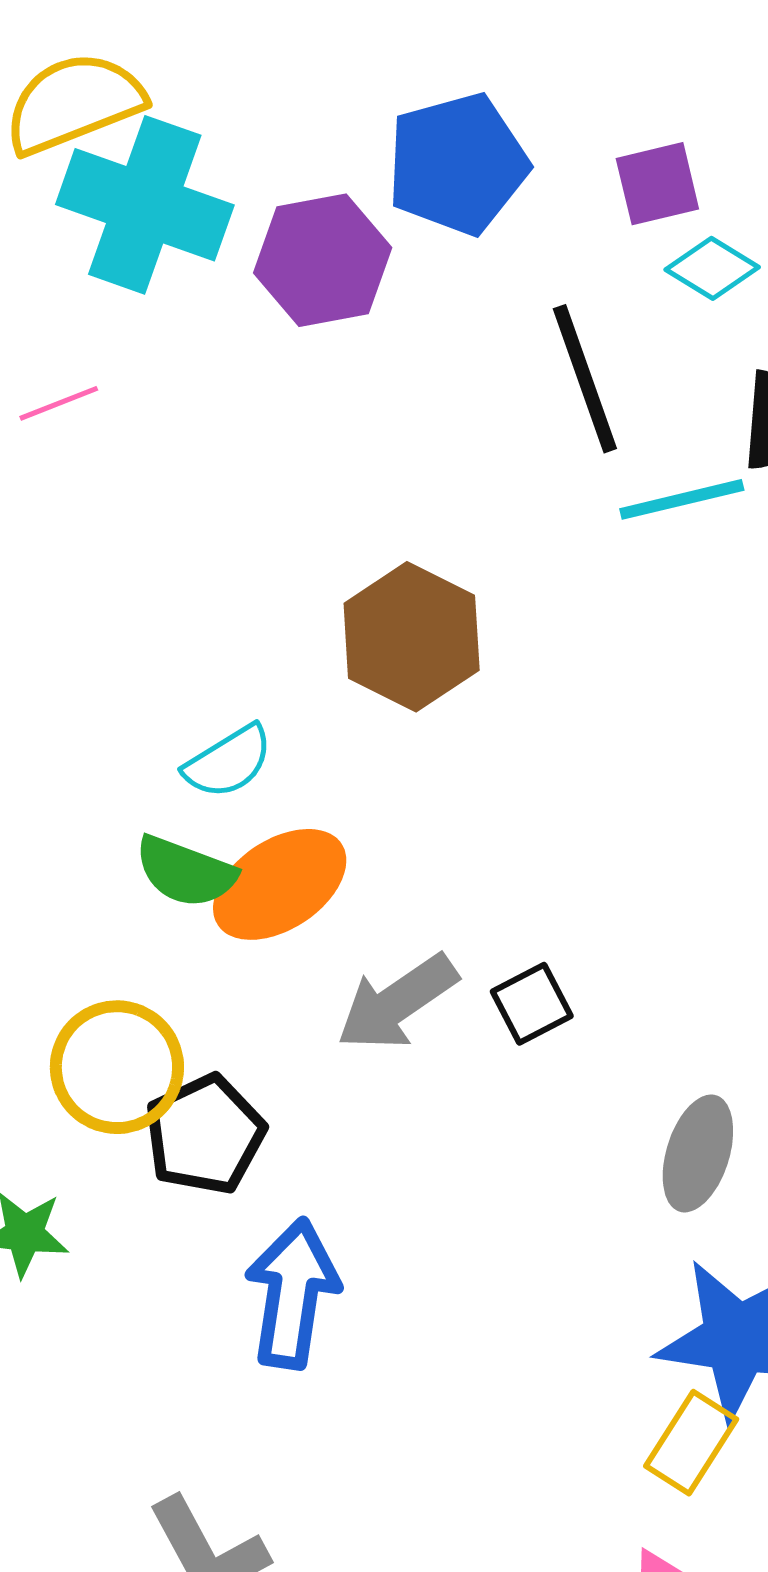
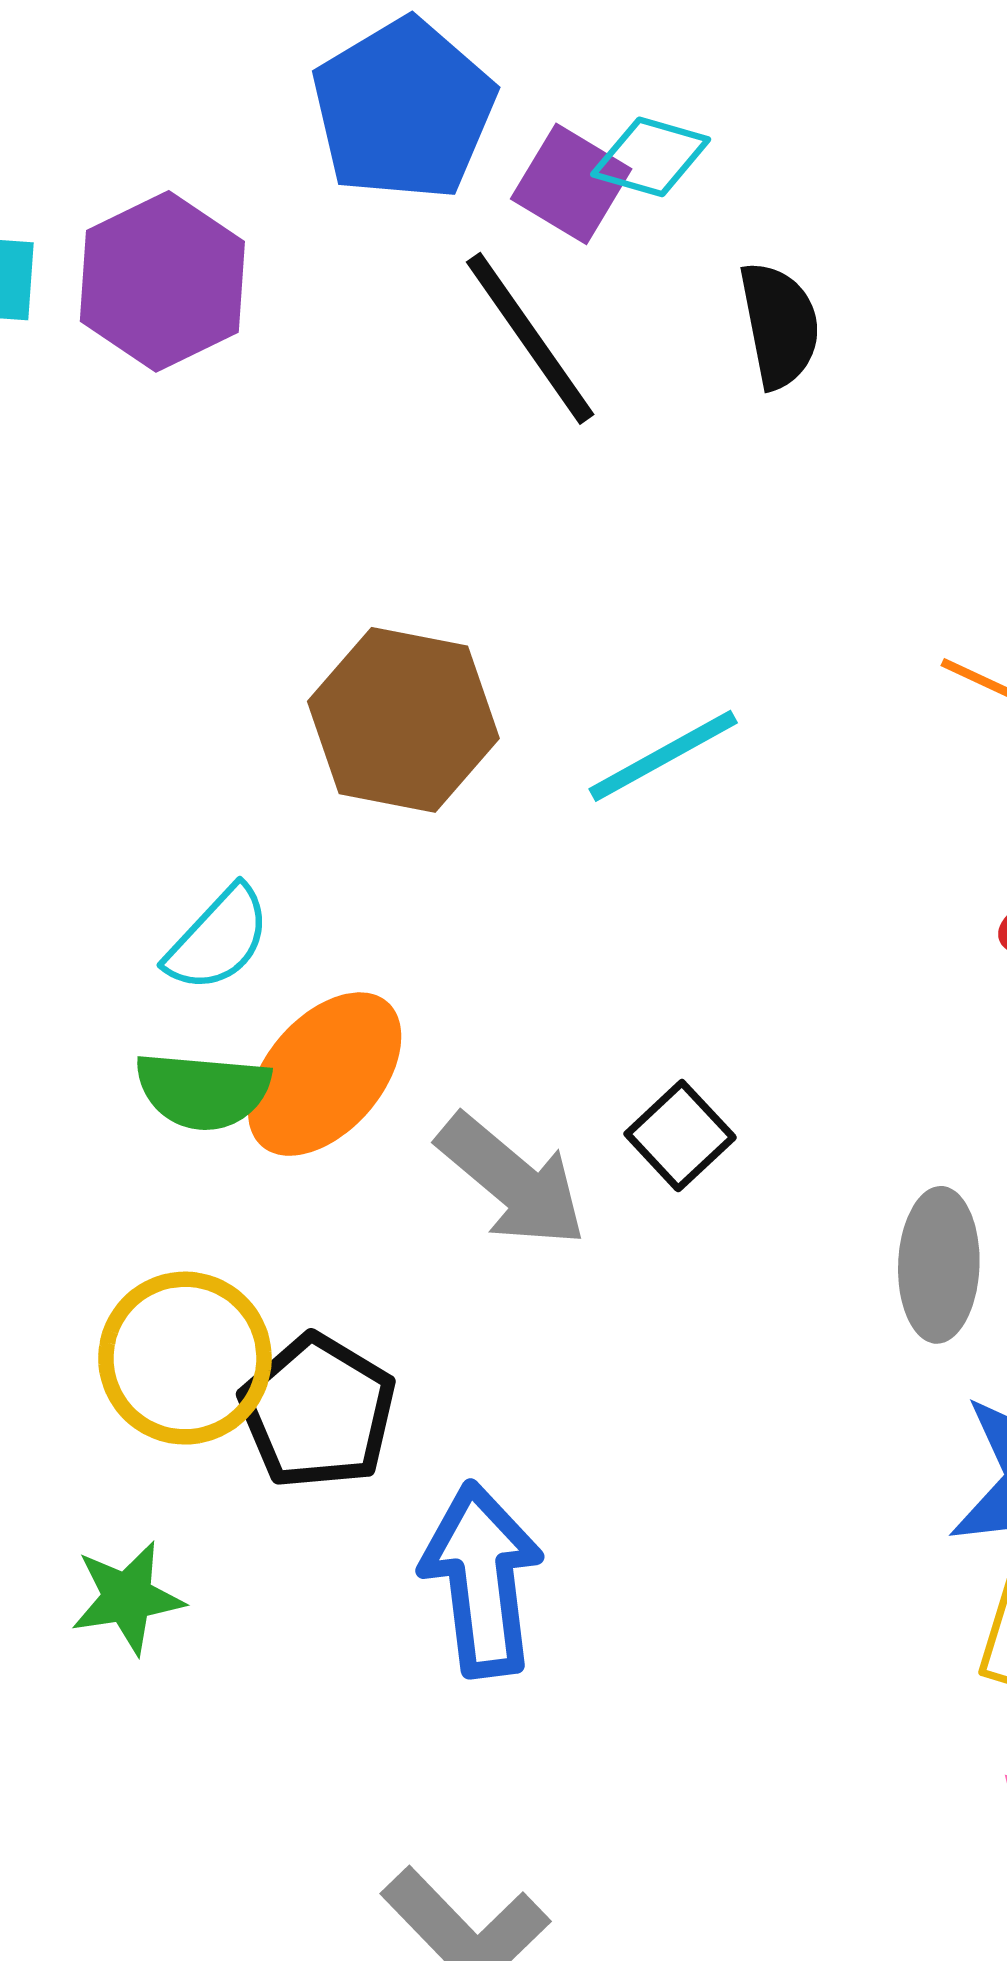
blue pentagon: (457, 164) -> (404, 110), moved
purple square: (657, 184) -> (571, 184), moved, turned -30
cyan line: (682, 499) -> (663, 756), moved
gray arrow: (397, 1002) -> (512, 1181), turned -90

